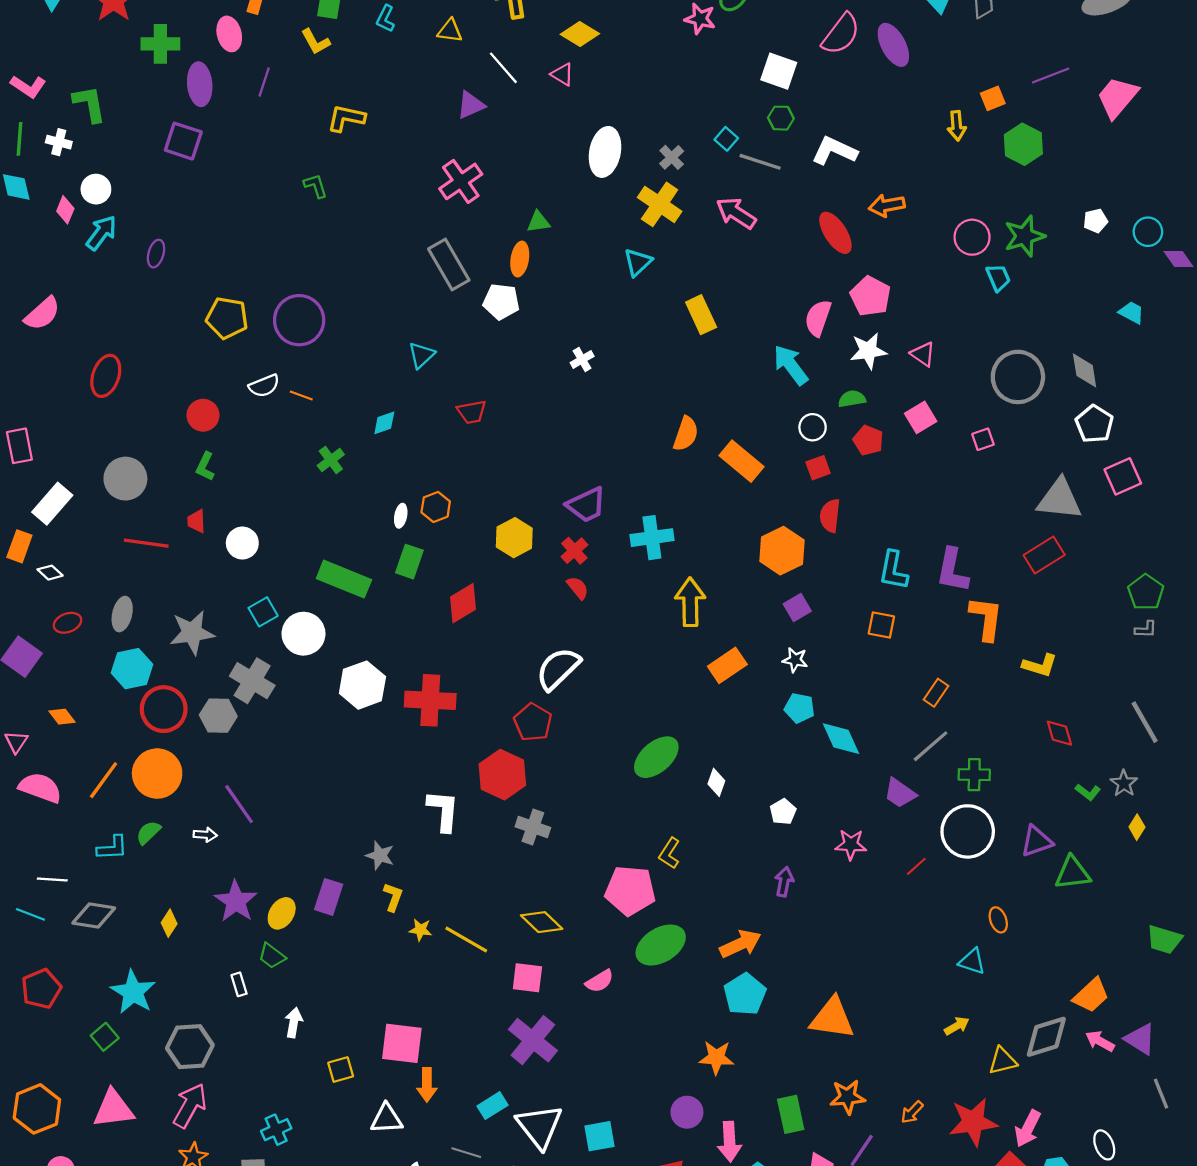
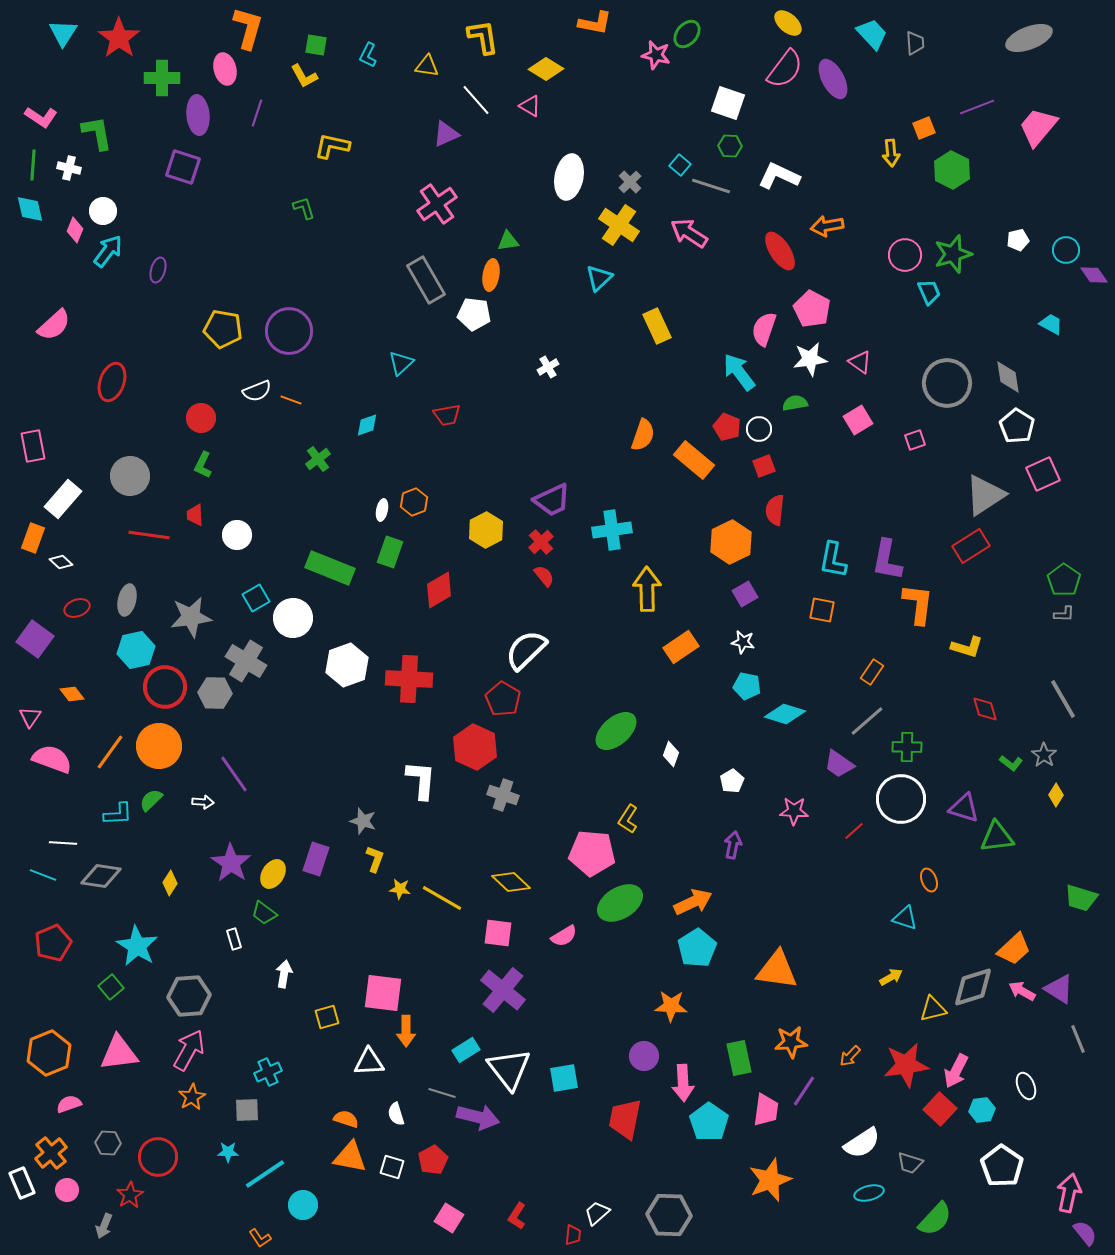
red pentagon: (868, 440) -> (727, 427), moved
gray triangle: (1059, 499) -> (985, 495), turned -39
cyan diamond: (841, 739) -> (785, 714), turned -48
purple triangle: (1036, 841) -> (964, 808), turned 36

